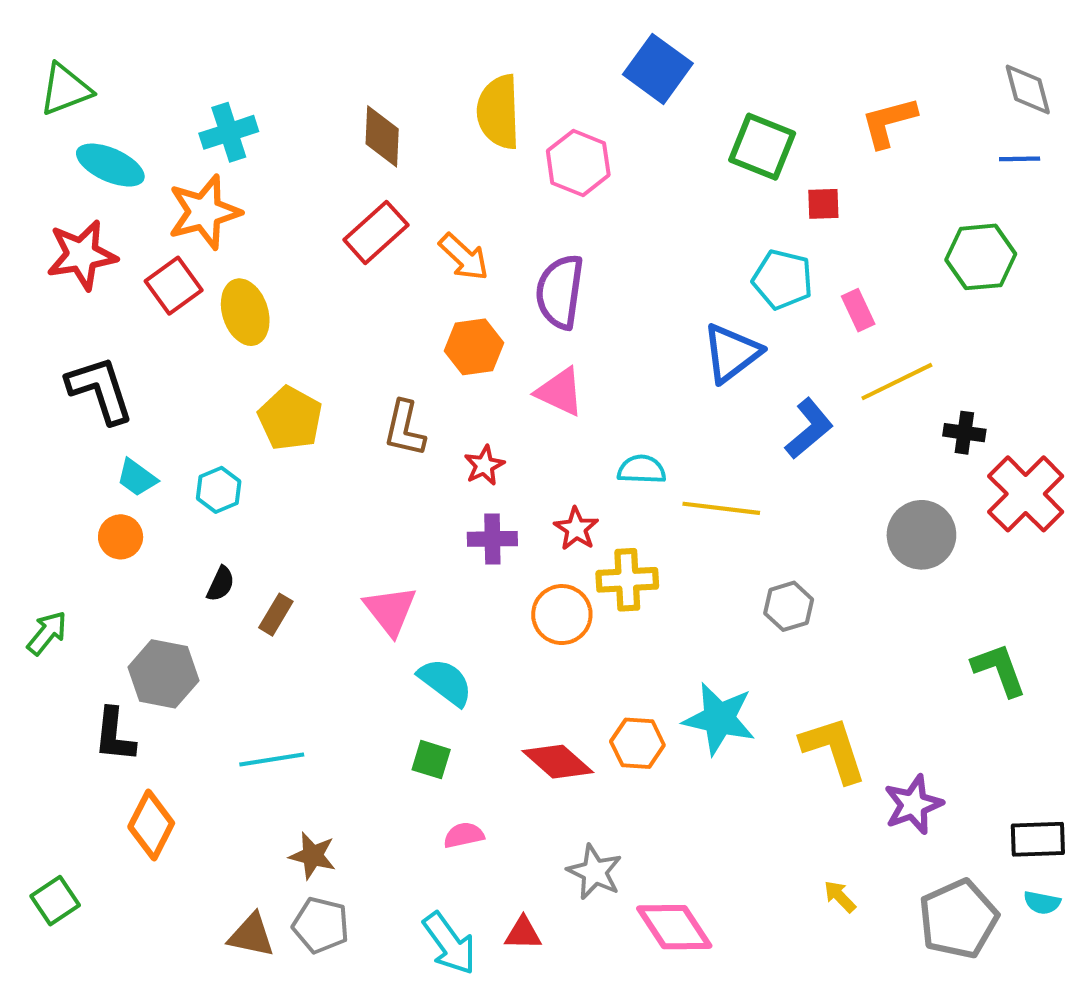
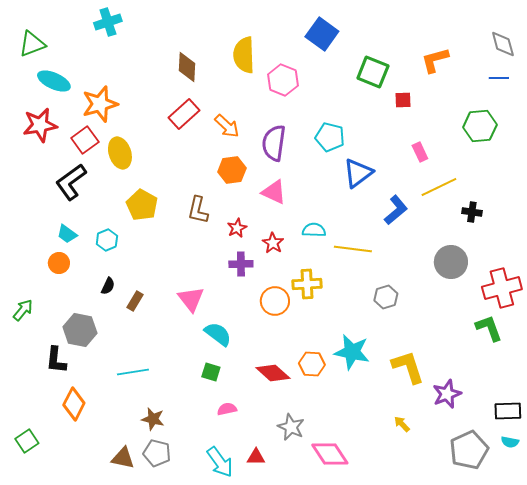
cyan cross: (229, 132) -> (108, 22), moved
cyan pentagon: (783, 279) -> (330, 137), moved
black L-shape: (100, 390) -> (71, 182), moved, turned -108
red cross: (1026, 494) -> (502, 288), moved, turned 30
red star: (576, 529) -> (273, 243), moved
yellow arrow: (840, 896) -> (402, 424), moved

